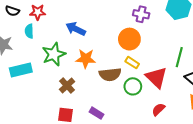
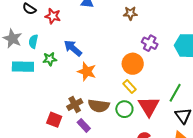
blue arrow: (76, 29) -> (73, 48), moved
cyan semicircle: (29, 31) -> (33, 41), moved
green star: (54, 54) -> (50, 59), moved, size x0.6
brown semicircle: (110, 74) -> (99, 106), moved
brown cross: (67, 86) -> (75, 105), moved

